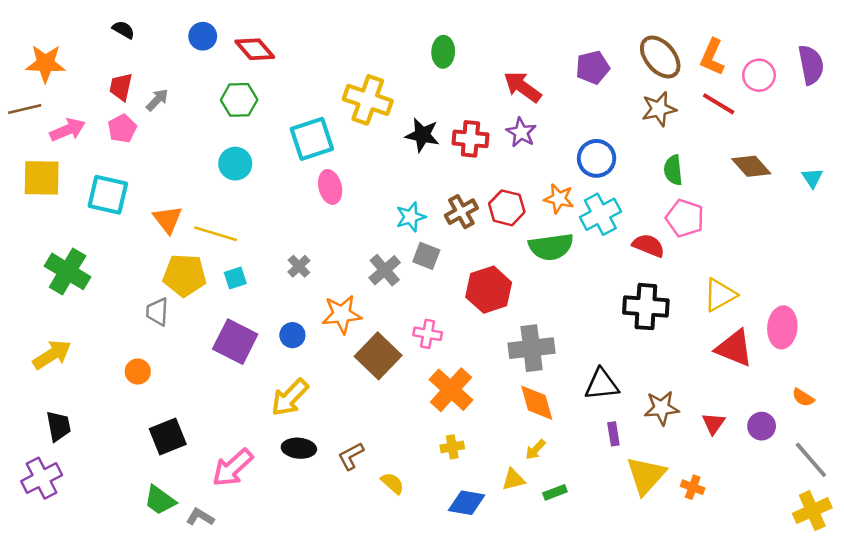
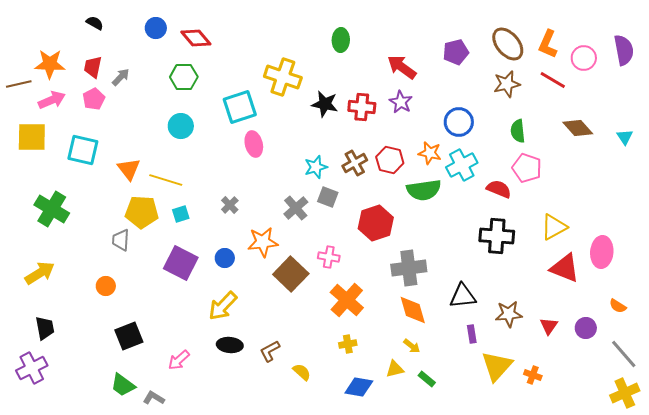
orange star: (45, 64) -> (50, 64), moved
yellow arrow: (535, 449) -> (412, 346), turned -96
pink arrow: (233, 468) -> (179, 360), size x0.7
green rectangle: (555, 492) -> (427, 379), turned 60

